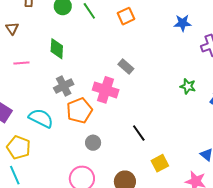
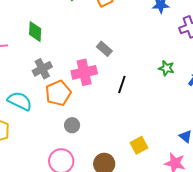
pink cross: (106, 90) -> (84, 72), turned -30
black line: (139, 133) -> (122, 84), moved, turned 54

